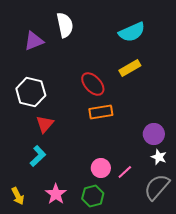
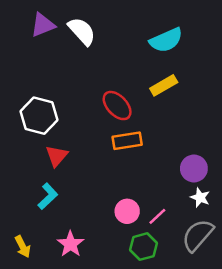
white semicircle: (65, 25) -> (82, 31), turned -30
purple triangle: (34, 41) -> (43, 25), moved
green hexagon: (93, 196) -> (144, 247), moved

